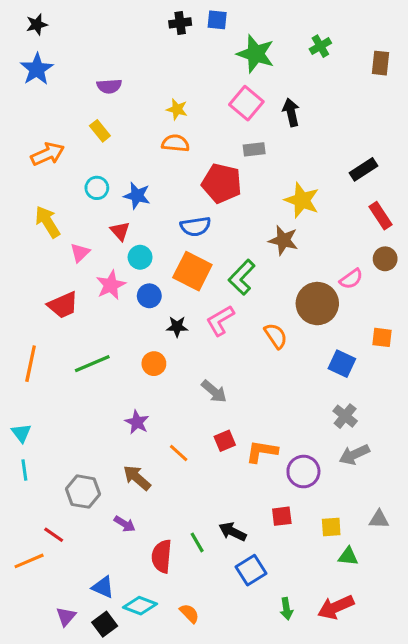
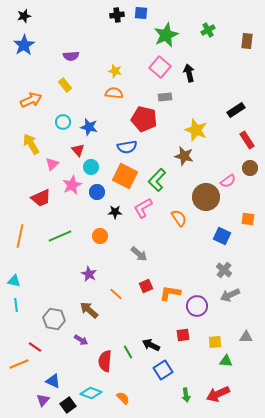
green star: (256, 54) -> (166, 35), turned 30
cyan triangle: (21, 433) -> (14, 281), turned -40
blue triangle: (103, 587) -> (53, 381), moved

